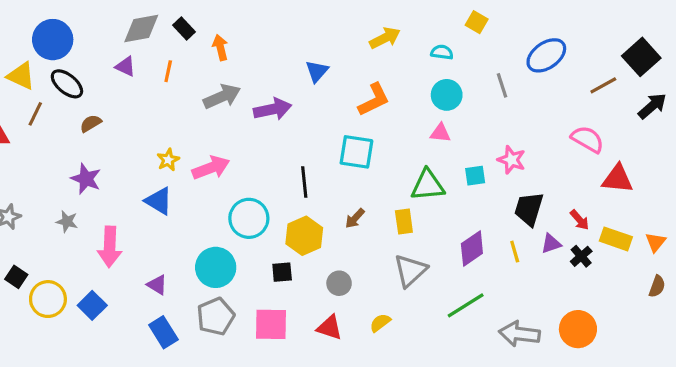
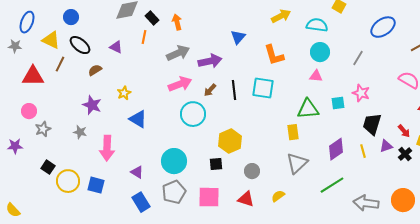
black rectangle: (184, 28) -> (152, 18), moved
blue circle: (53, 40) -> (71, 17), size x0.6
cyan semicircle: (442, 52) -> (317, 25), size x1.5
purple triangle: (125, 66) -> (116, 47), moved
gray line: (502, 85) -> (358, 58), moved, turned 49
orange L-shape: (374, 100) -> (274, 55), turned 100
yellow star: (168, 160) -> (124, 93), moved
pink arrow: (211, 168) -> (180, 84), moved
black line: (304, 182) -> (234, 90), moved
cyan circle: (249, 218) -> (193, 114), moved
brown arrow: (355, 218) -> (210, 90), moved
blue square: (92, 305) -> (96, 185), turned -30

